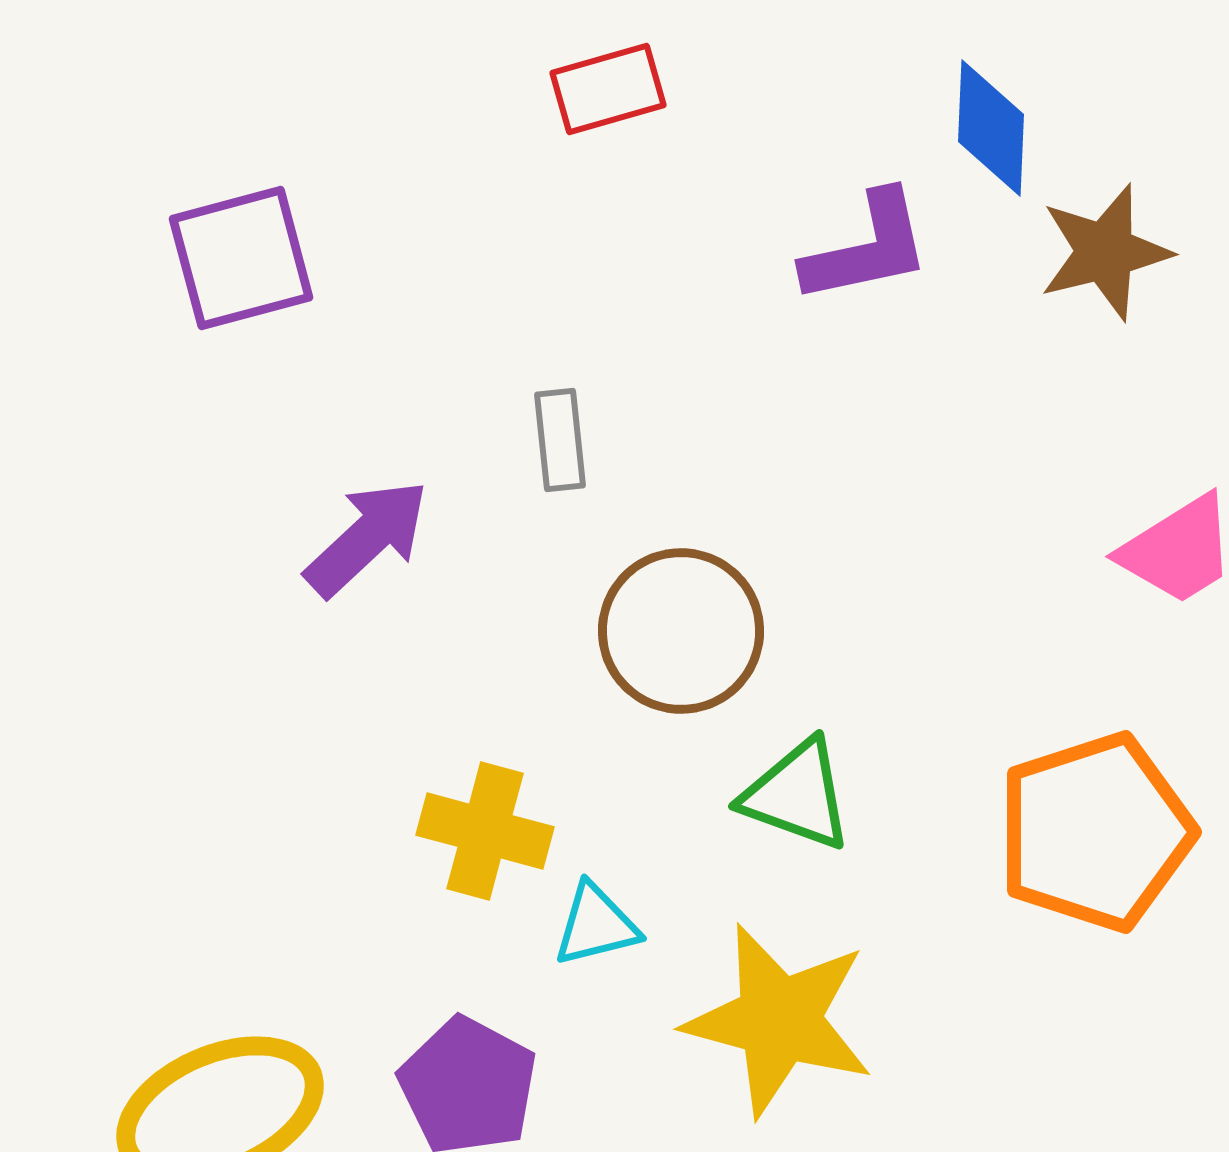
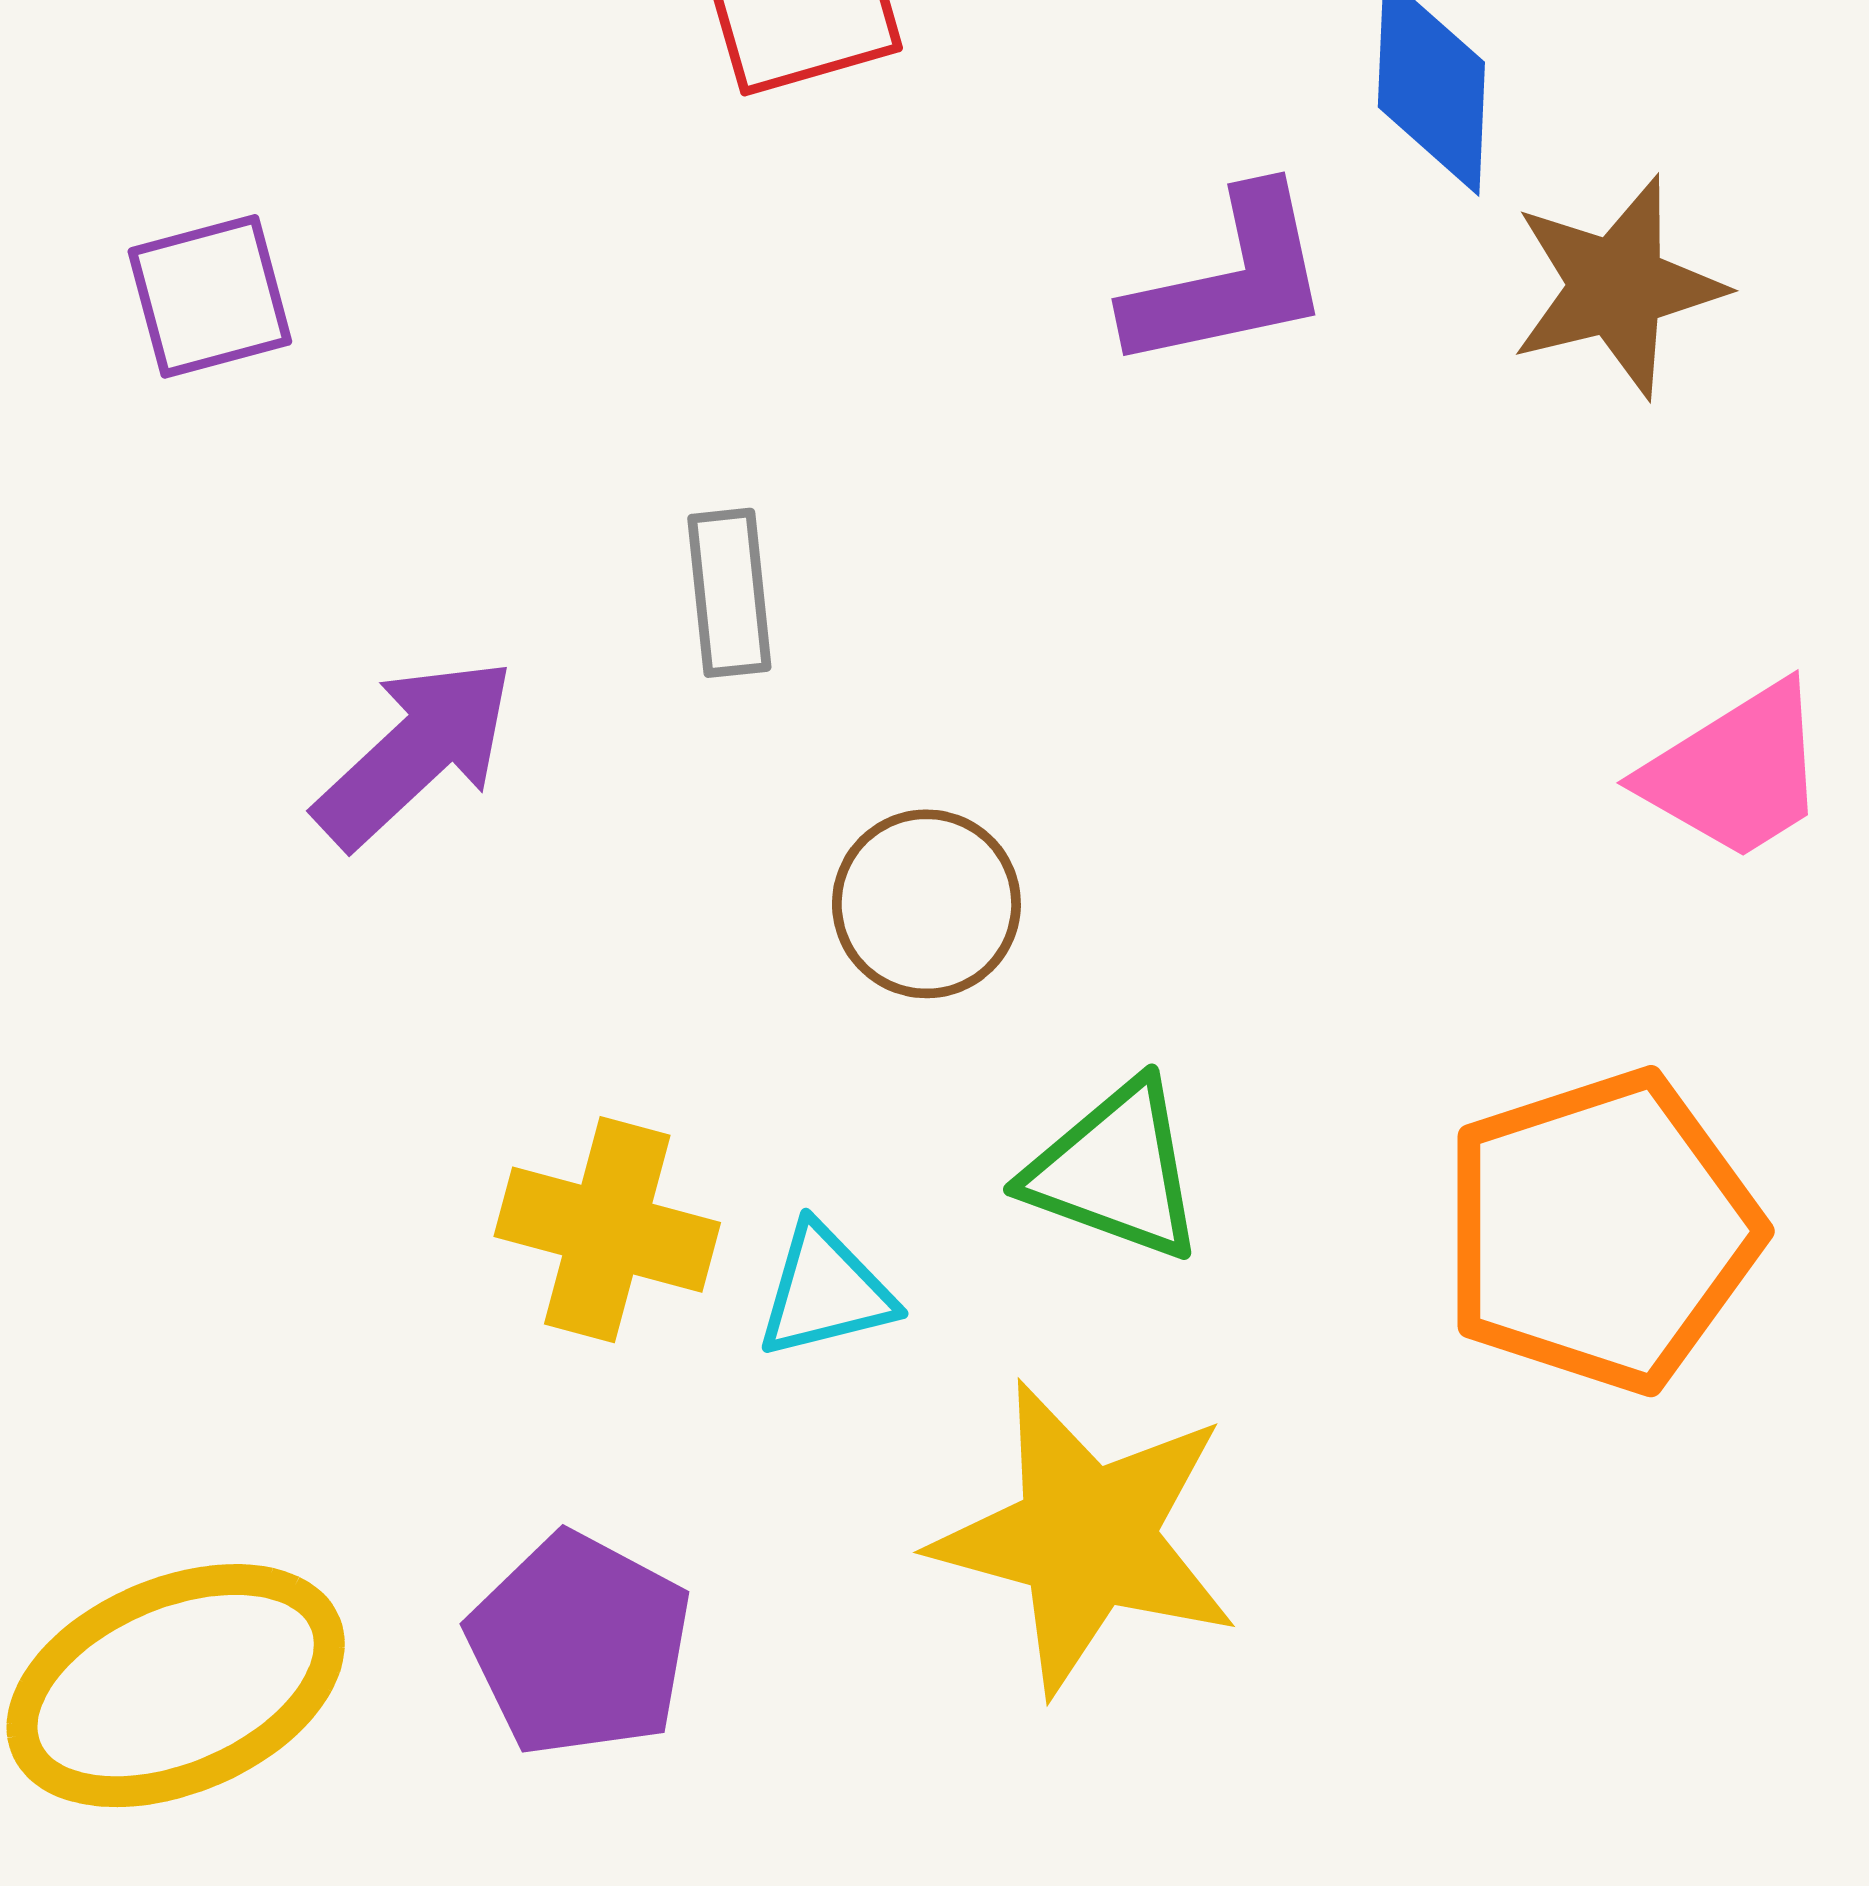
purple square: (241, 258) -> (210, 296), size x0.7
brown circle: (681, 631) -> (926, 904), size x0.7
cyan triangle: (596, 925) -> (825, 1291), moved

